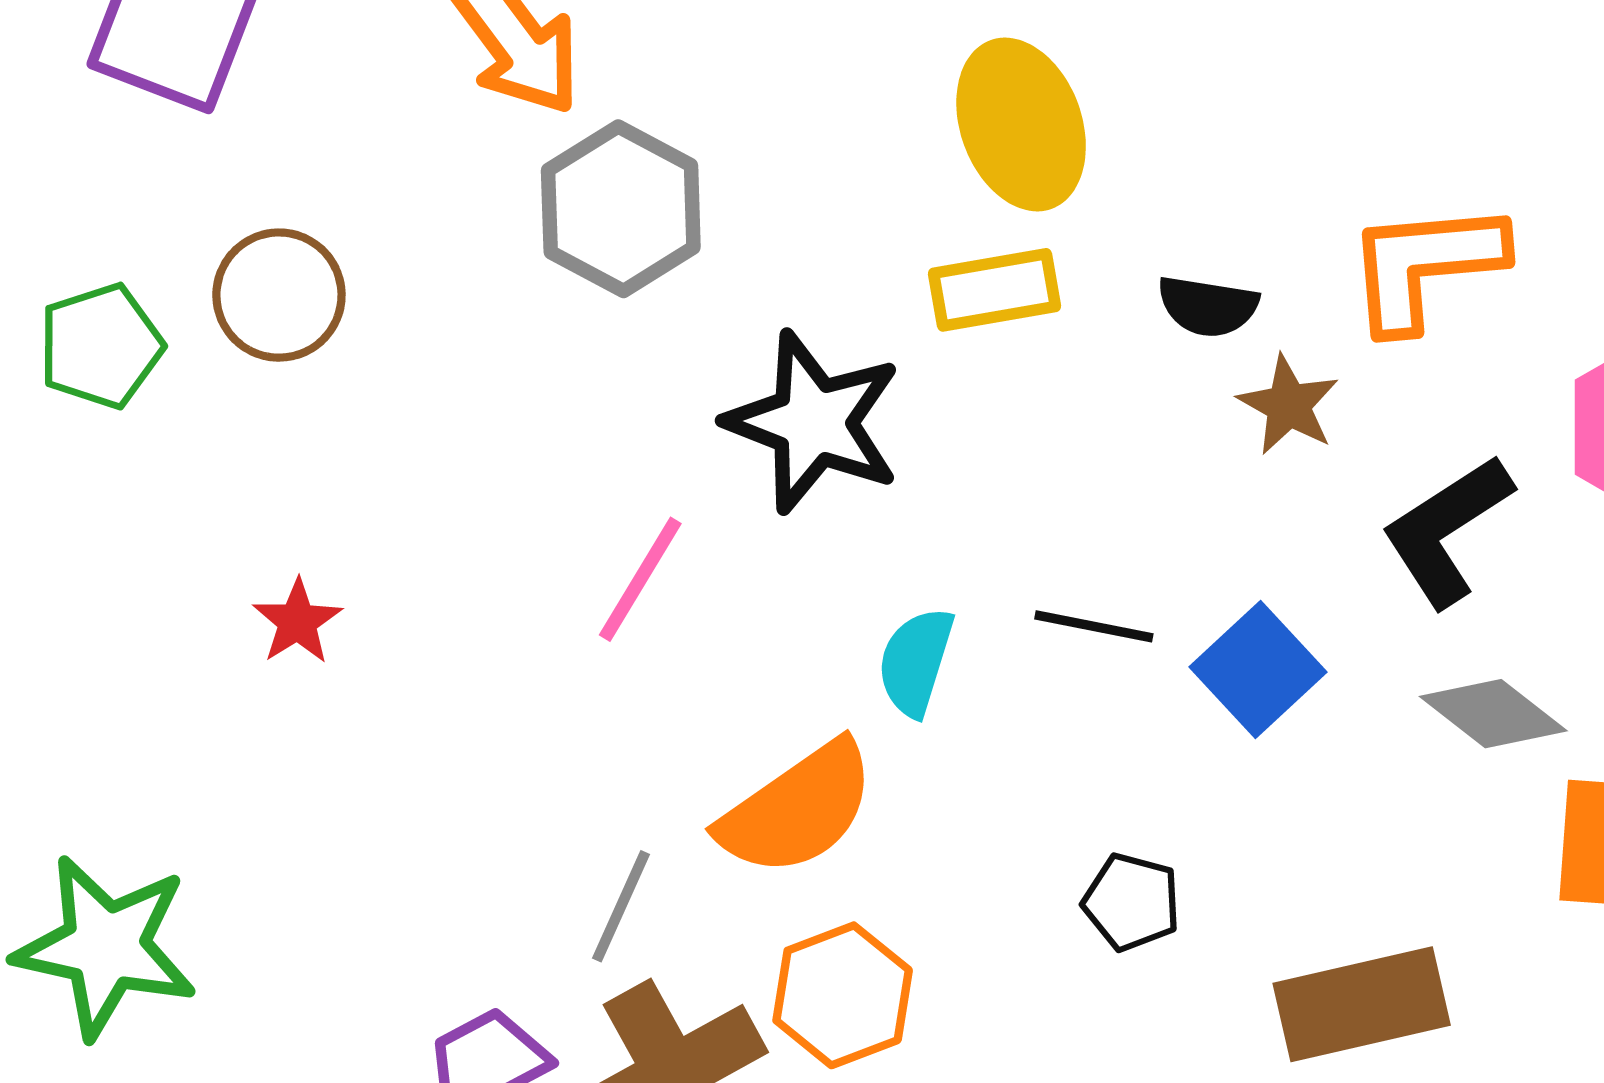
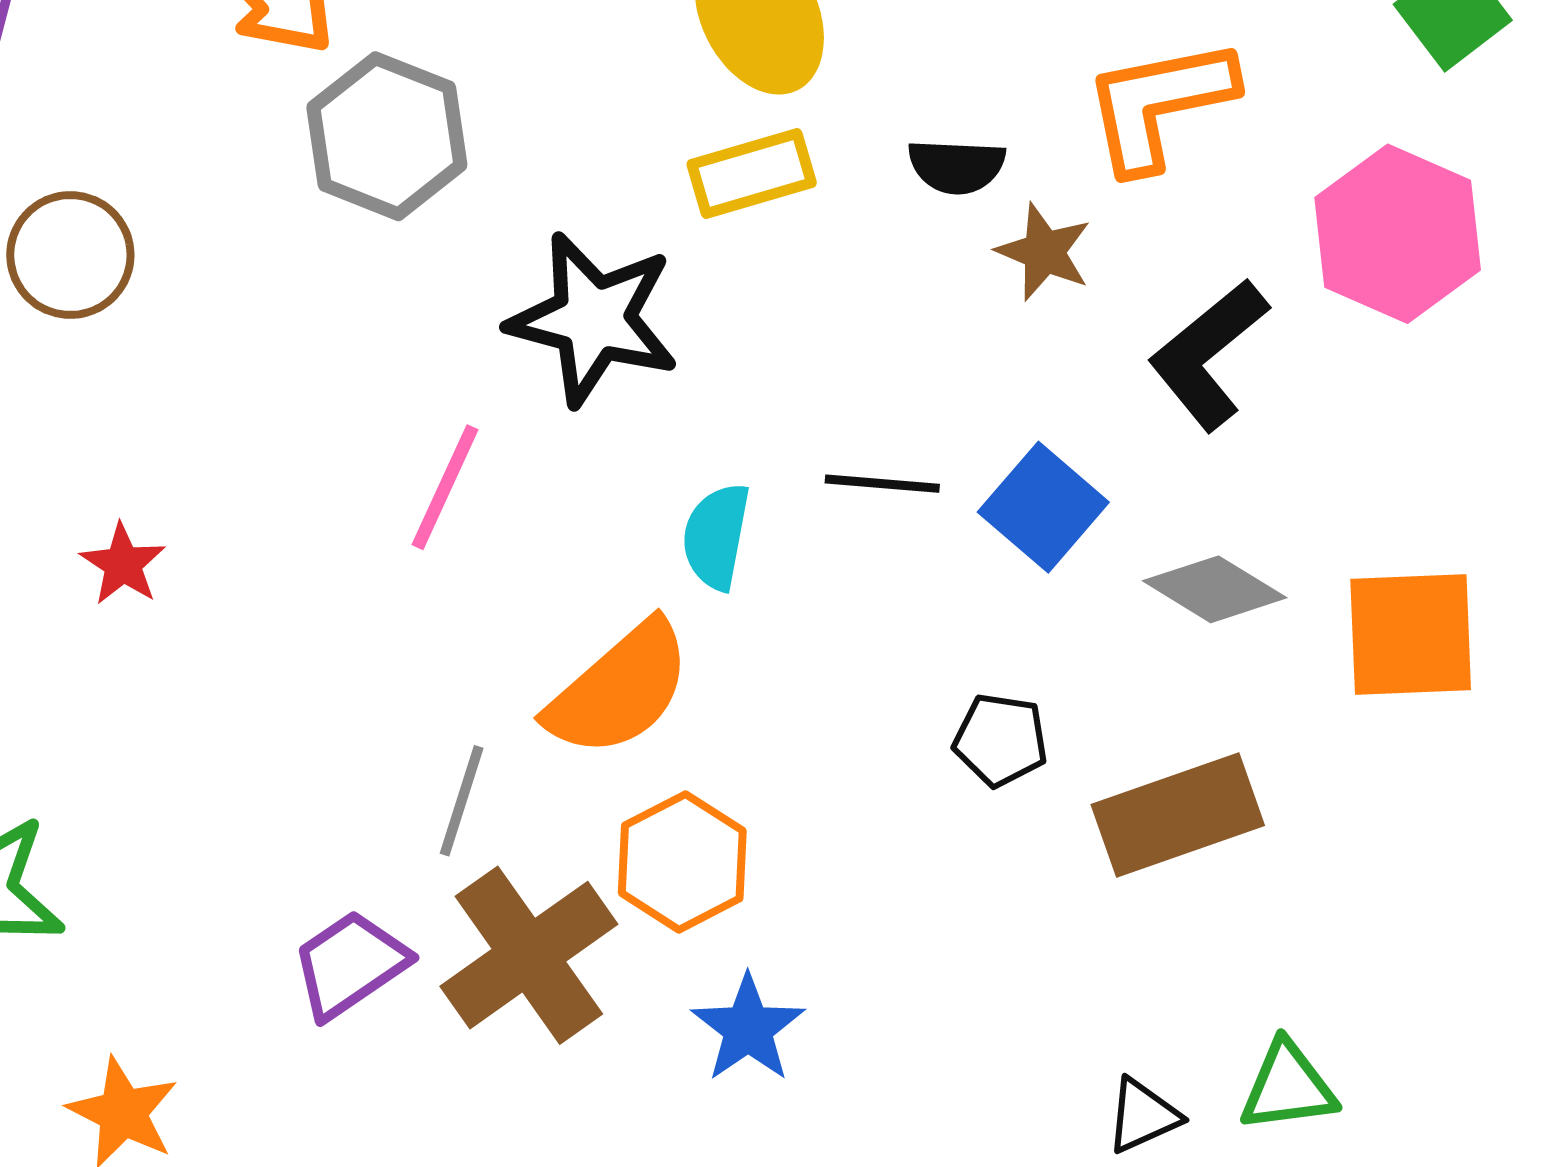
gray diamond: (1493, 714) -> (1215, 589), moved
black pentagon: (1132, 902) -> (1001, 740), moved

